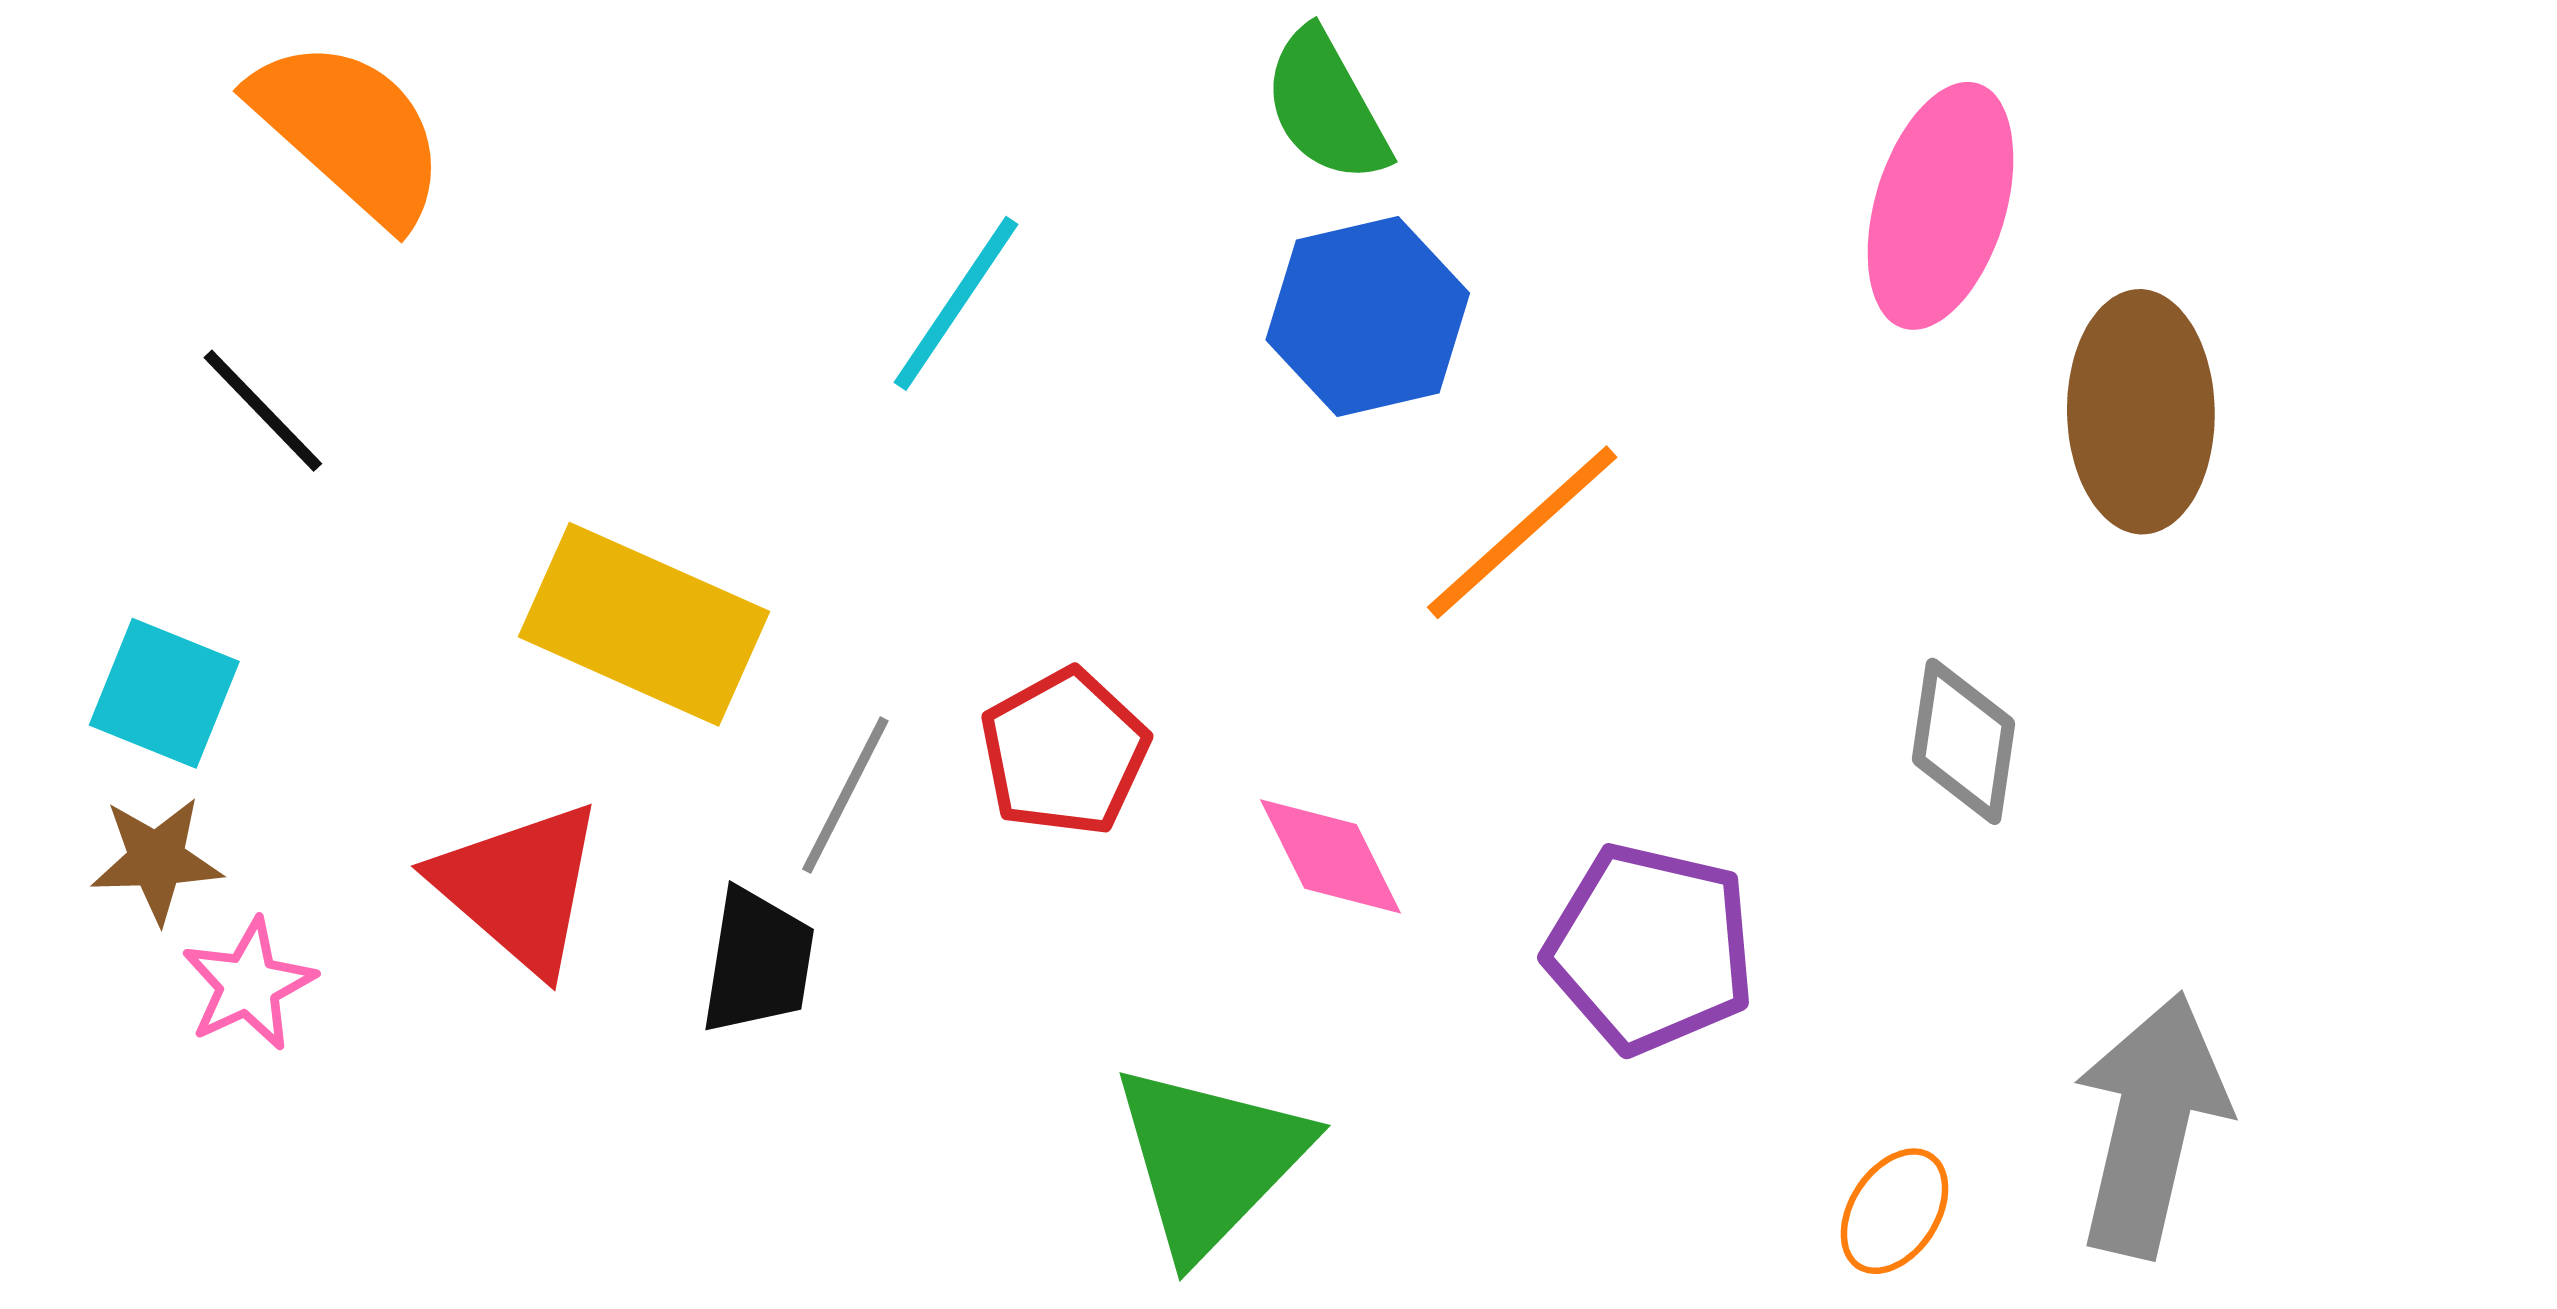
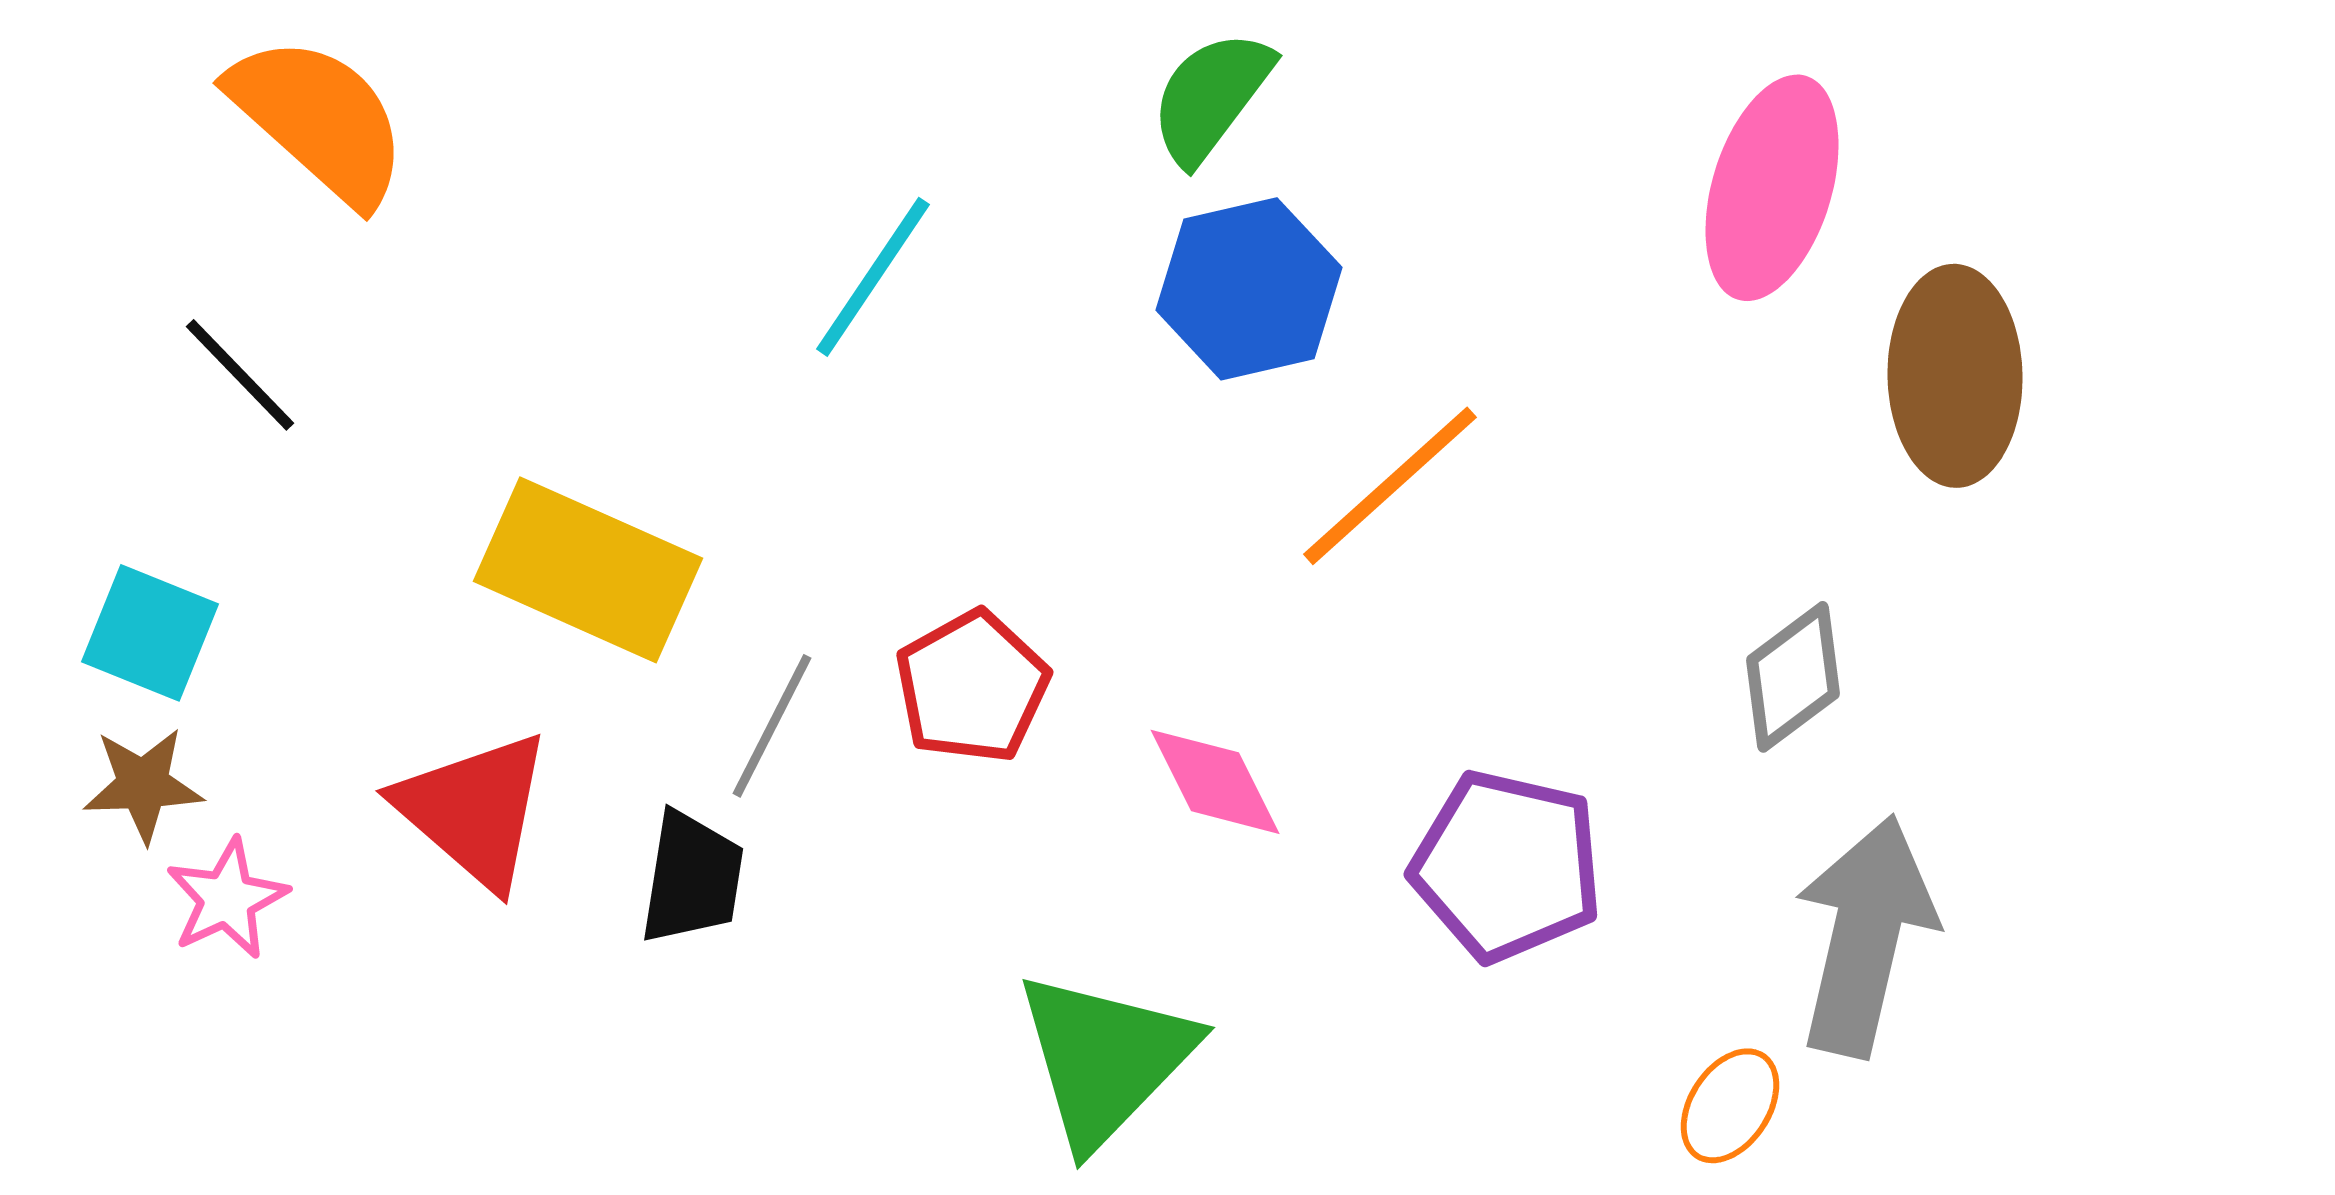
green semicircle: (1326, 106) -> (1211, 97), turned 66
gray diamond: (1963, 741) -> (1793, 677), turned 45
gray arrow: (2151, 1125) -> (1865, 936), moved

